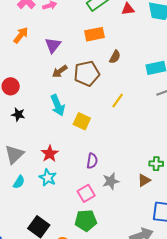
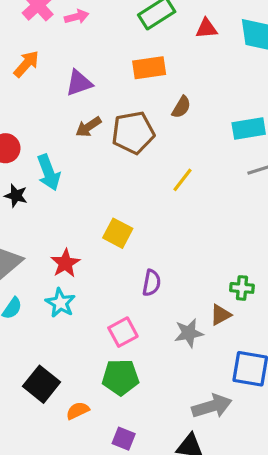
purple triangle: (53, 45) -> (79, 83), turned 30
cyan arrow: (58, 105) -> (49, 172), moved
yellow square: (82, 121) -> (118, 233), moved
purple semicircle: (92, 161) -> (152, 283), moved
gray star: (111, 181) -> (189, 333), moved

